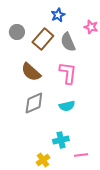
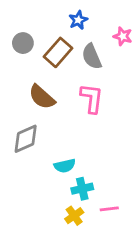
gray diamond: (34, 103) -> (26, 139), moved
cyan semicircle: (67, 106) -> (65, 166), moved
yellow cross: (43, 160) -> (74, 216), moved

